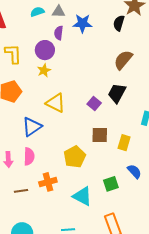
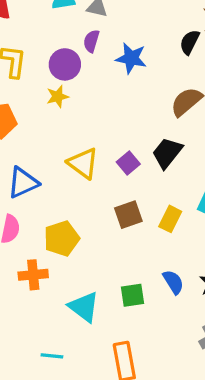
blue star: (82, 23) -> (131, 58), moved
yellow triangle: (56, 103) -> (83, 163), moved
brown square: (100, 135) -> (128, 215), turned -30
yellow rectangle: (124, 143) -> (170, 219), moved
yellow pentagon: (75, 157) -> (62, 239), moved

